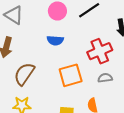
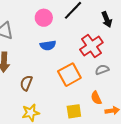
brown semicircle: (24, 74) -> (26, 83), size x0.7

